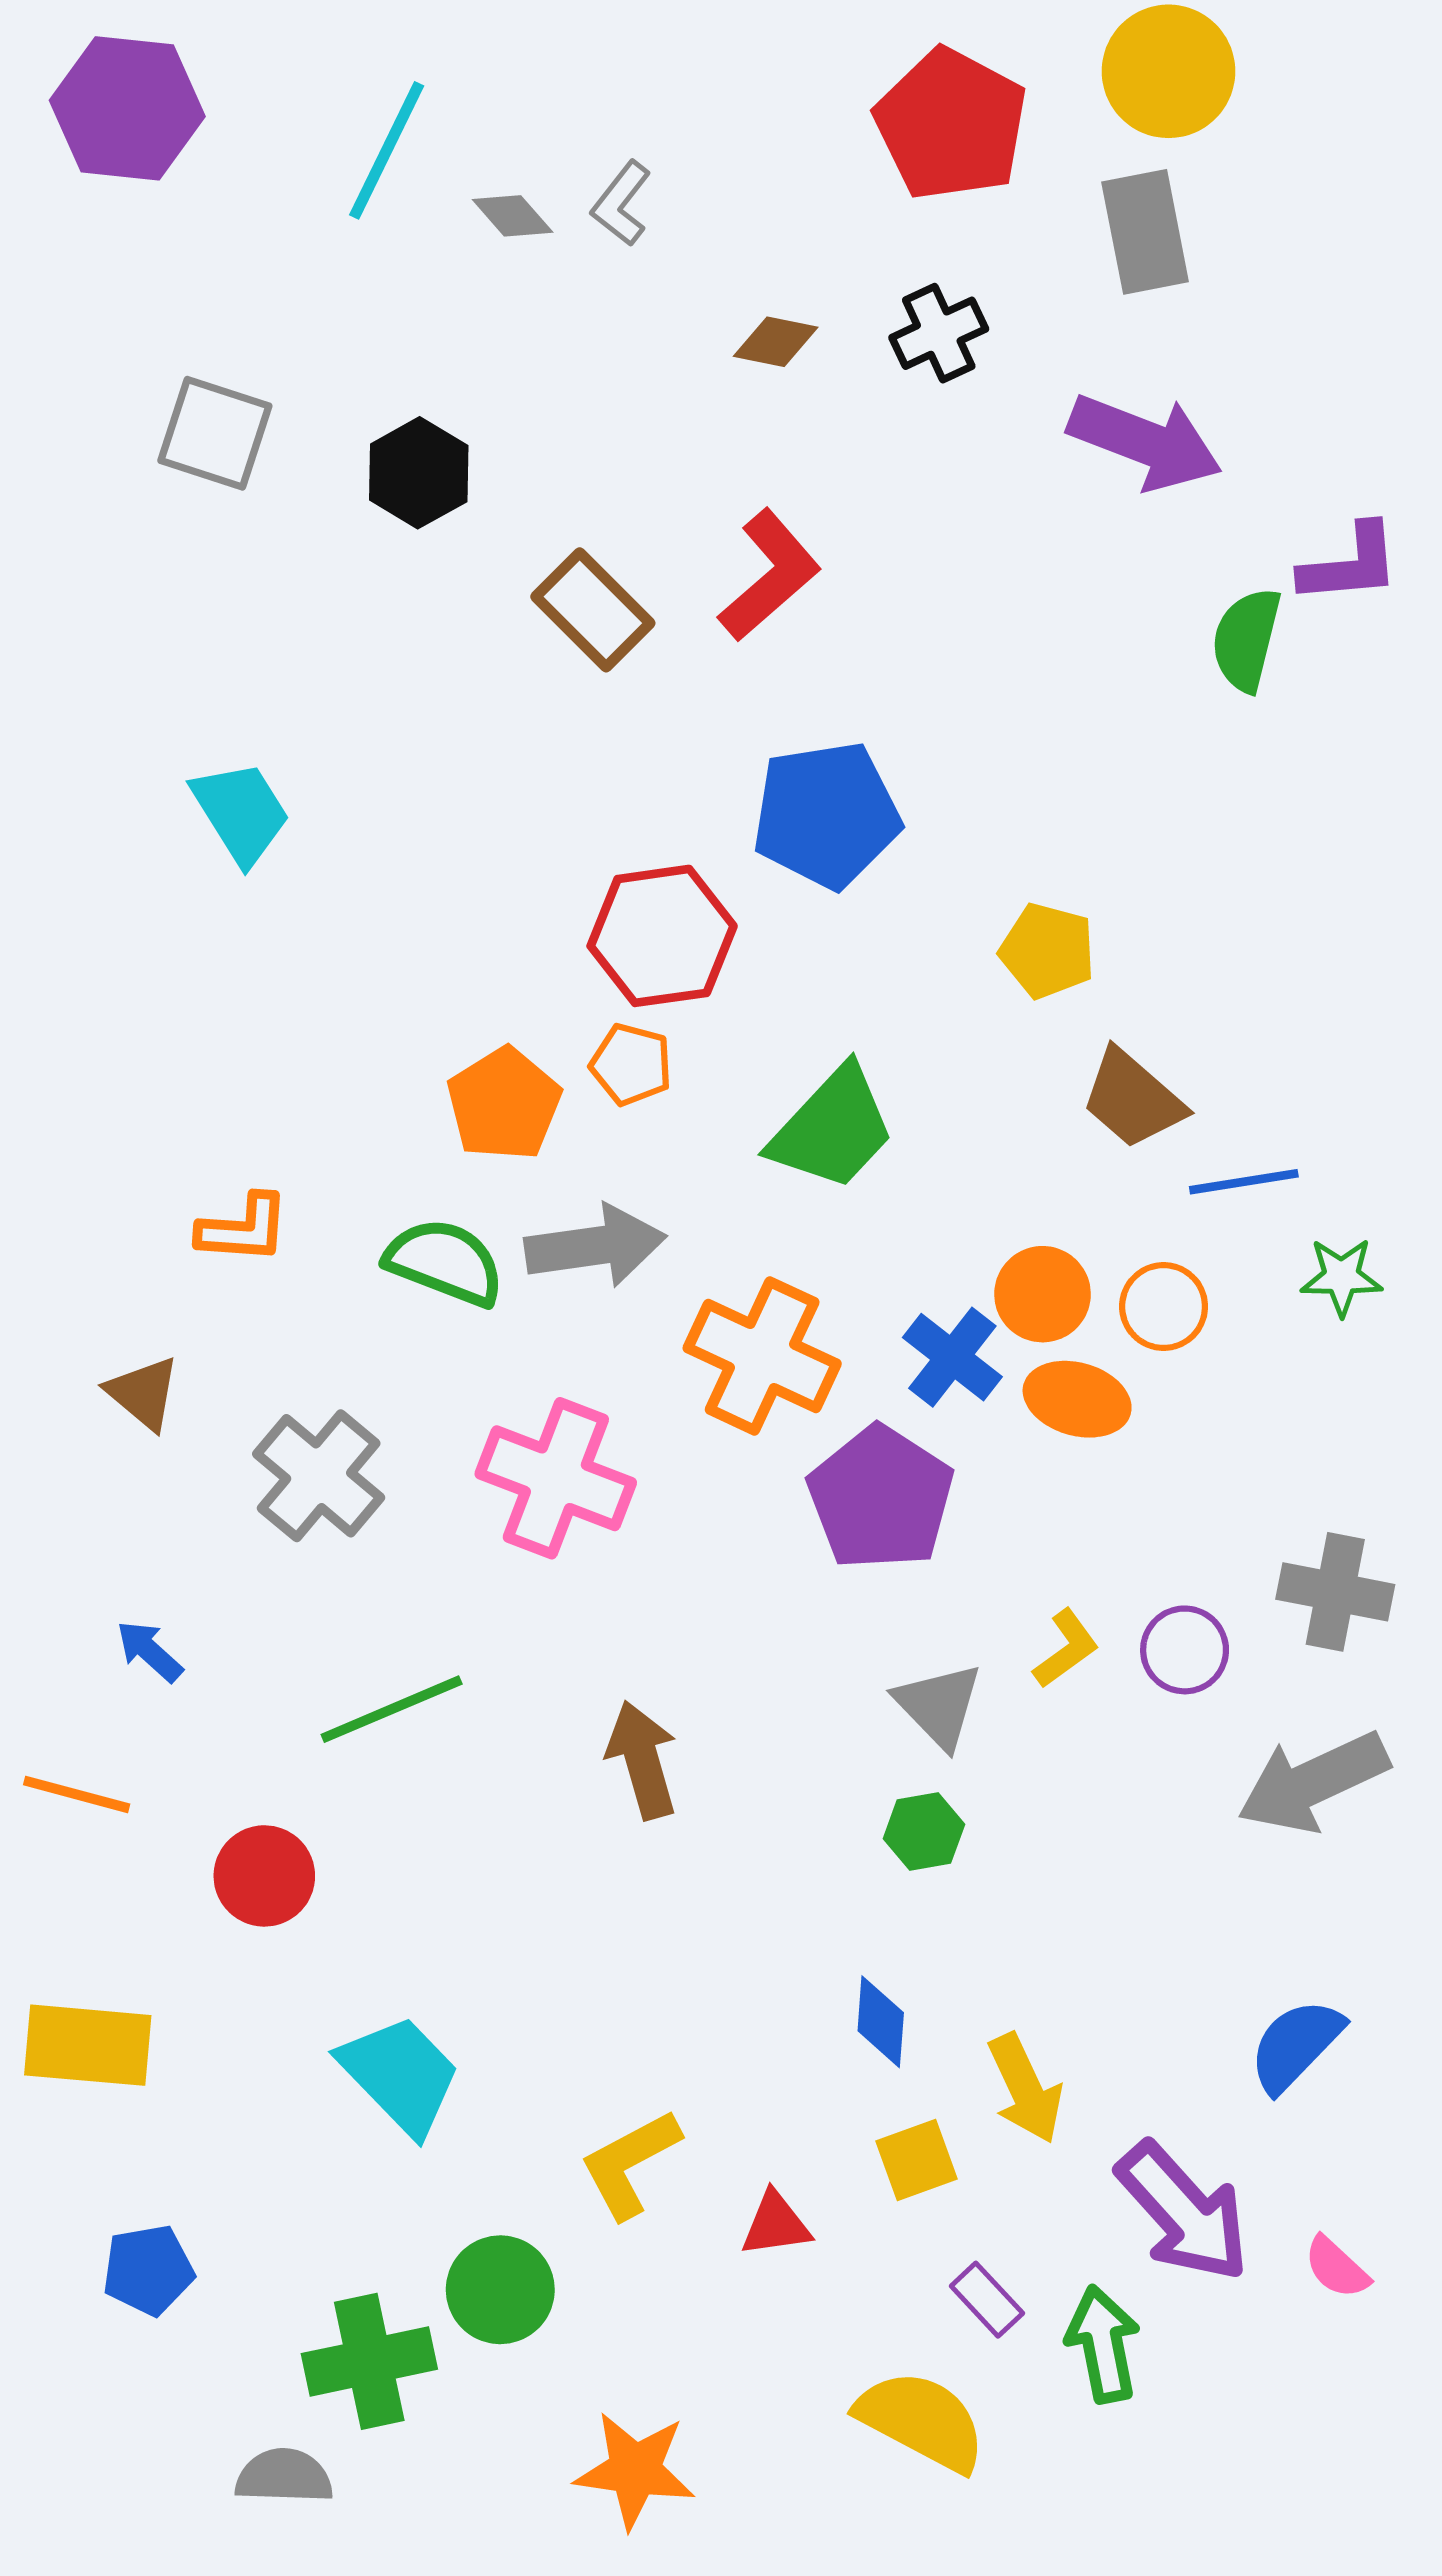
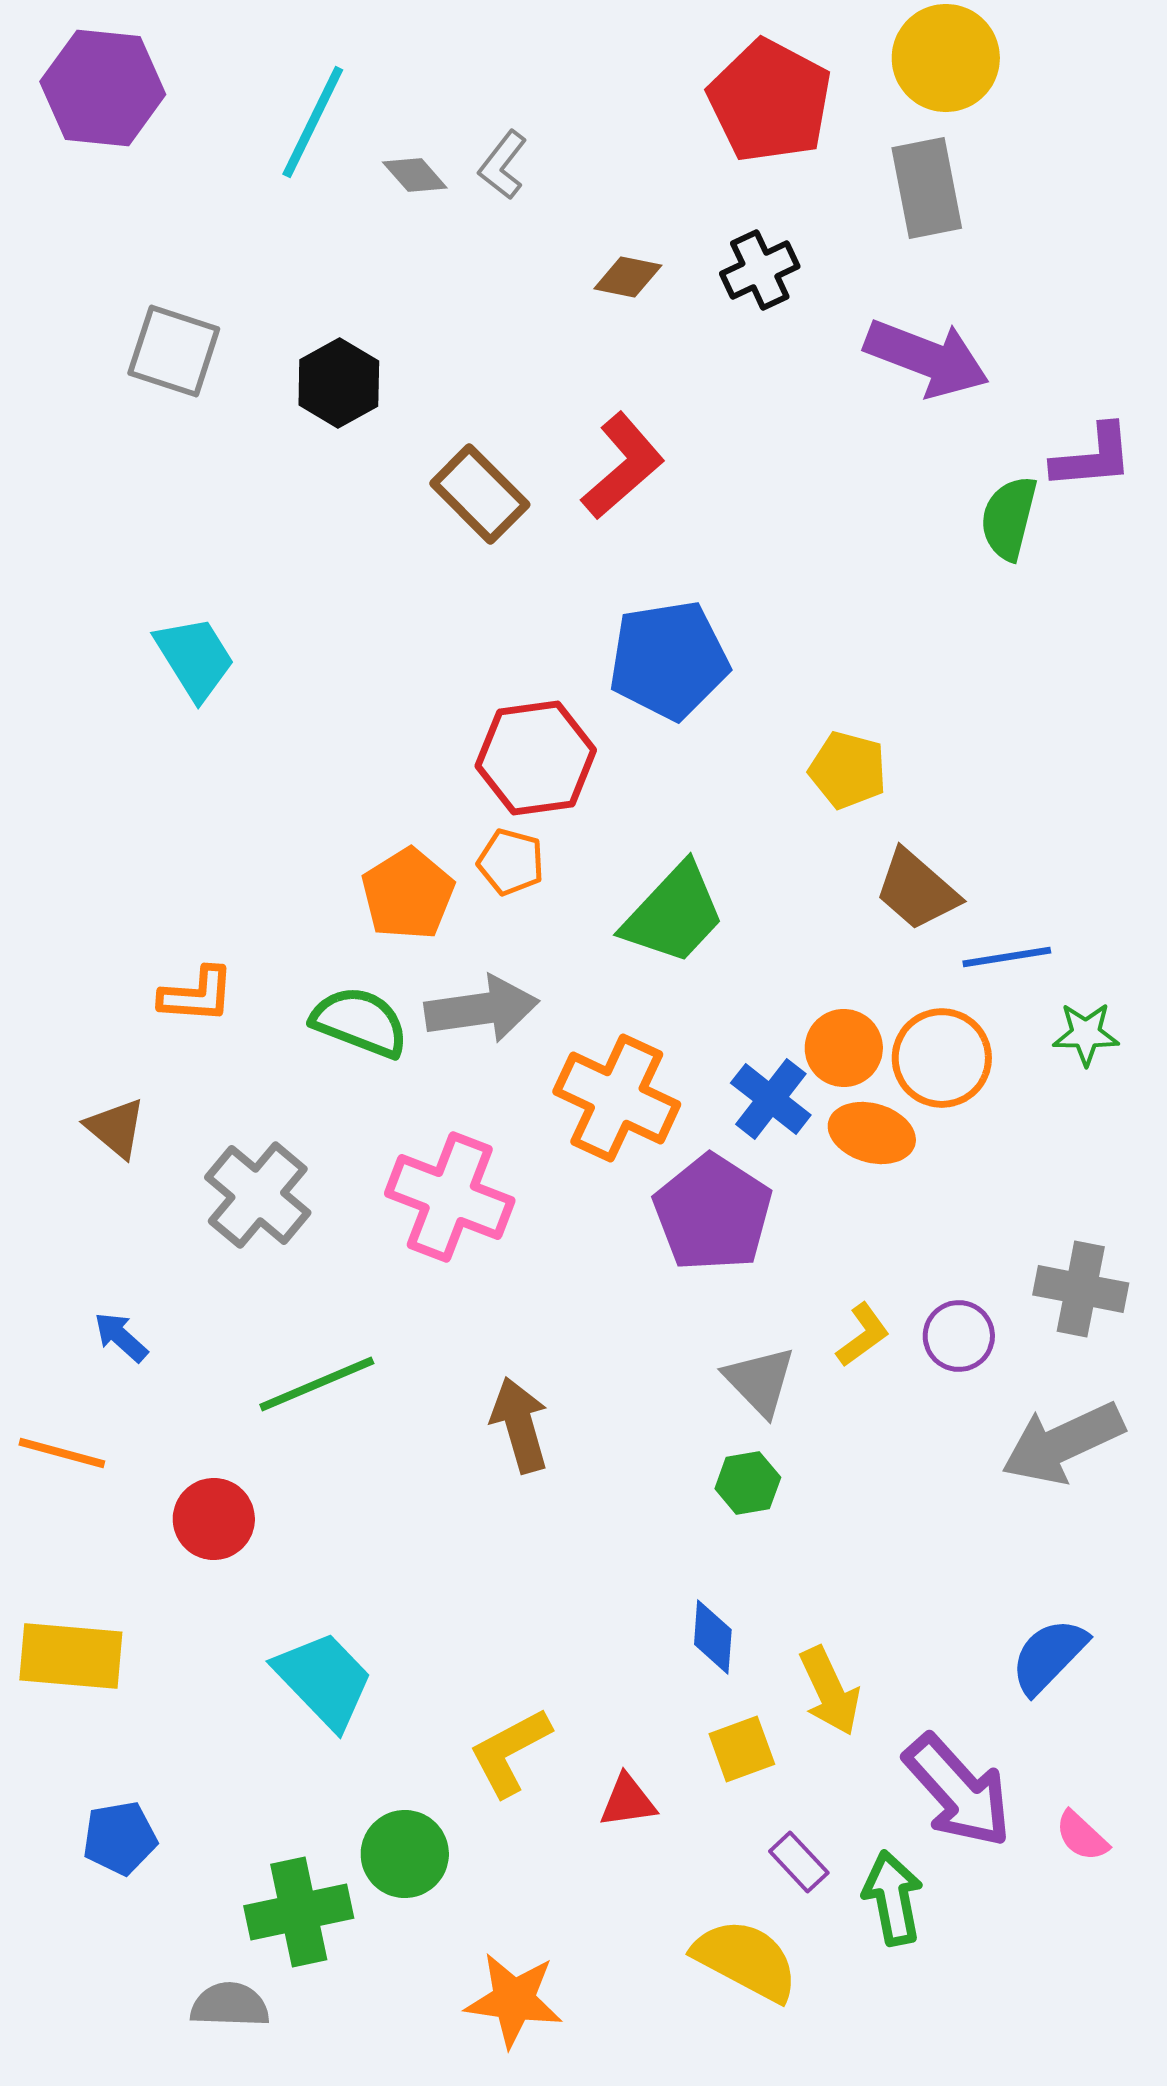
orange circle: (1164, 1307) -> (942, 1058), size x1.4

